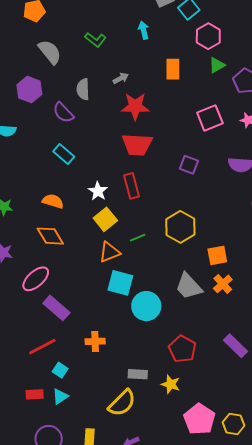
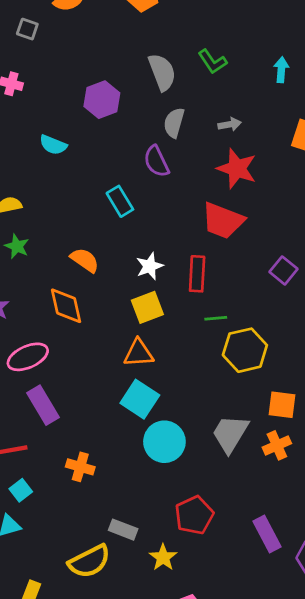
gray semicircle: (50, 52) -> (162, 72), moved
purple semicircle: (63, 113) -> (156, 161), moved
green line: (138, 238) -> (216, 318), moved
gray trapezoid: (189, 286) -> (230, 434), turned 56

